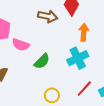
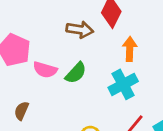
green semicircle: (42, 61) -> (76, 73), moved

